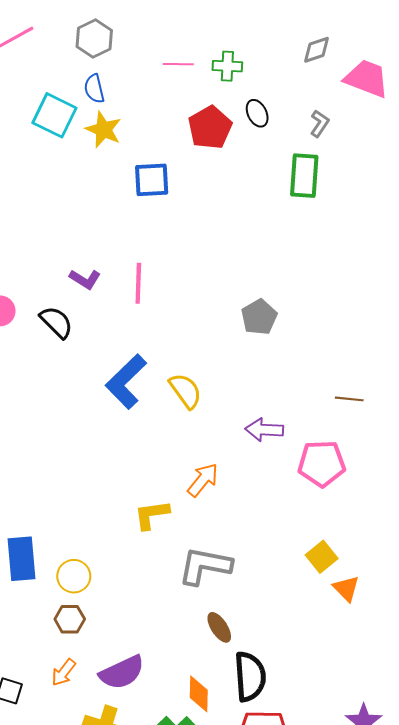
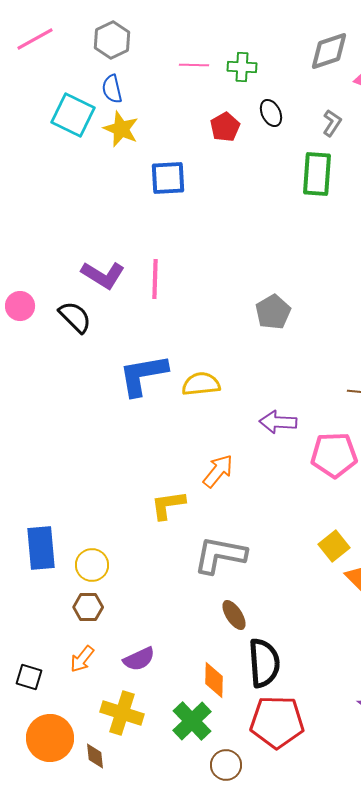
gray diamond: (317, 50) -> (329, 51), size x1.4
red pentagon: (210, 128) -> (225, 127), size x0.7
purple L-shape: (85, 279) -> (103, 275), size x1.4
blue L-shape: (126, 382) -> (143, 375), turned 34
yellow semicircle: (185, 391) -> (201, 384), turned -60
purple semicircle: (122, 672) -> (139, 659), size x0.7

